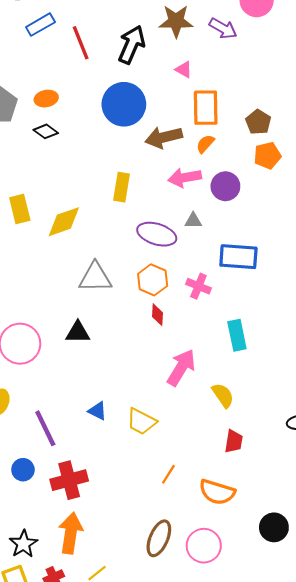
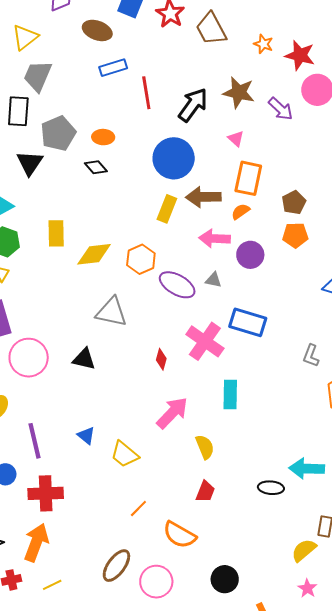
yellow rectangle: (122, 187) -> (167, 209), moved
orange hexagon: (153, 280) -> (141, 259), moved
pink cross: (198, 286) -> (205, 341), size x1.6

